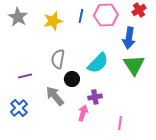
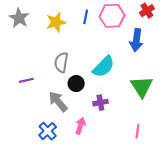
green triangle: (134, 65) -> (142, 87), moved
blue cross: (19, 108) -> (48, 131), moved
pink arrow: (83, 113) -> (80, 126), moved
pink line: (120, 123) -> (137, 131), moved

